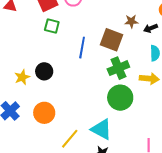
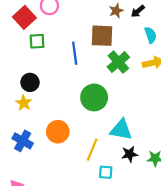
black circle: (44, 71) -> (30, 82), moved
green circle: (120, 98) -> (94, 97), moved

